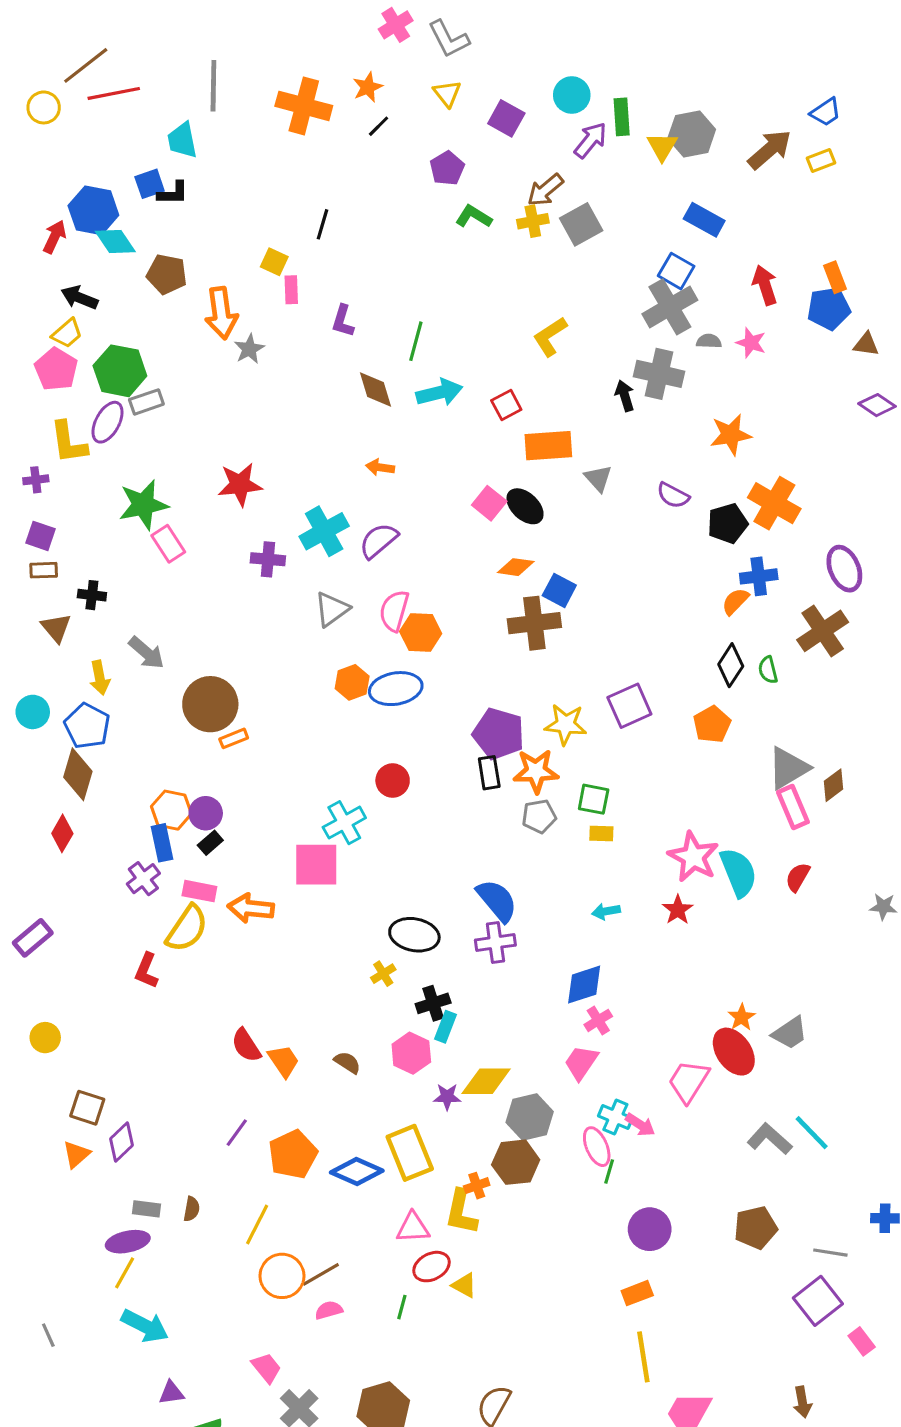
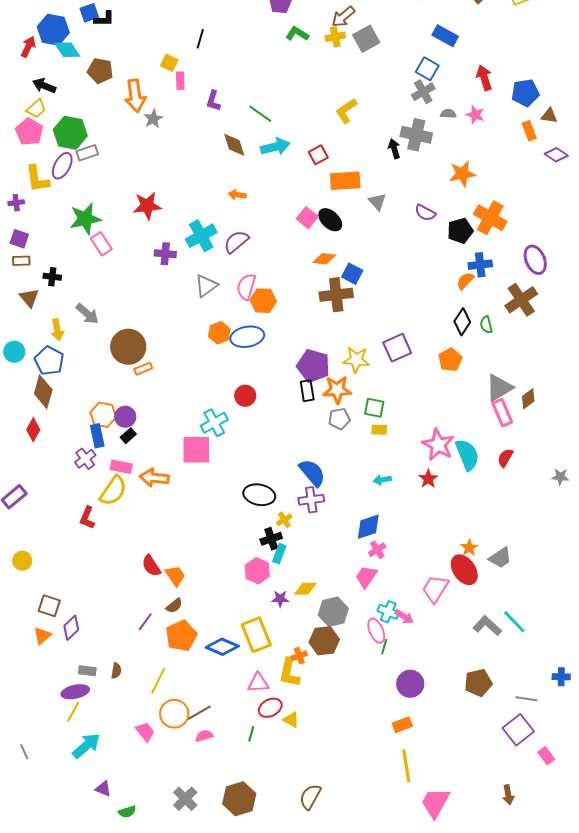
orange rectangle: (835, 277) -> (529, 131), moved
gray cross: (670, 307) -> (423, 92), size x0.7
green line: (416, 341) -> (260, 114), turned -70
yellow cross: (383, 974) -> (284, 520), moved
brown semicircle: (347, 1062) -> (174, 606), moved, turned 108
yellow diamond: (486, 1081) -> (305, 589), size x0.7
cyan arrow: (145, 1326) -> (86, 746), turned -68
pink trapezoid: (266, 1368) -> (145, 732), moved
purple triangle: (171, 1393) -> (103, 789), turned 30

